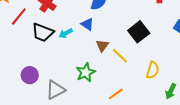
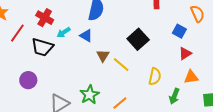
cyan arrow: (66, 33) -> (64, 32), moved
green star: (86, 72) -> (90, 95), moved
purple circle: (30, 75) -> (28, 80), moved

